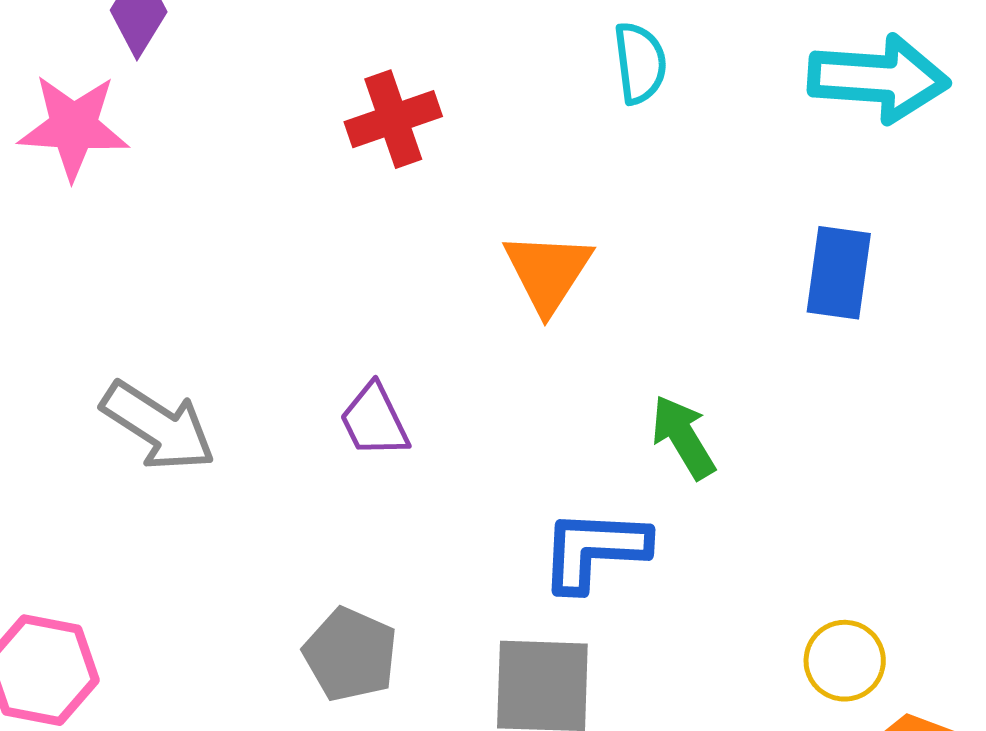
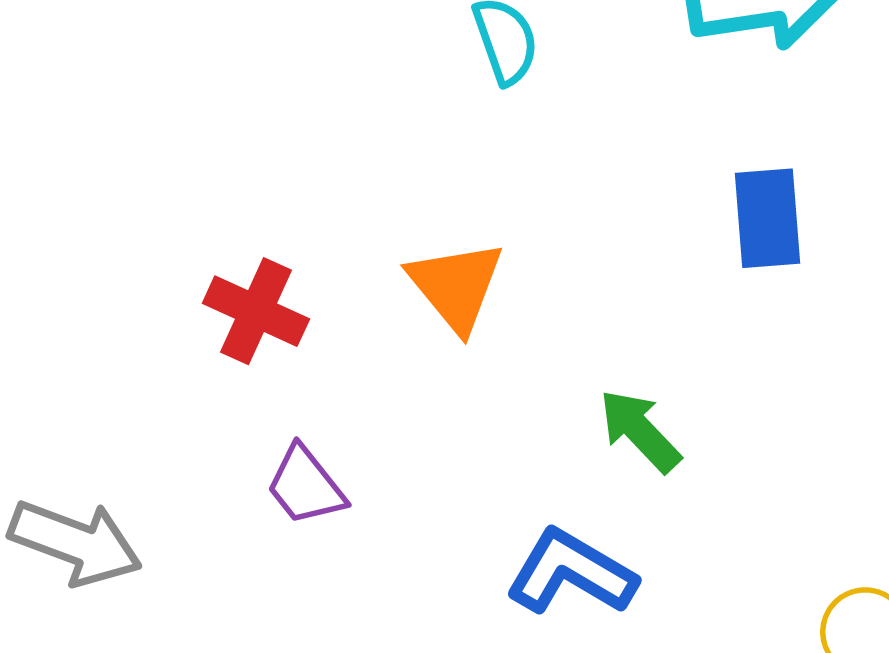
red cross: (393, 119) -> (256, 311), moved, turned -34
blue L-shape: (594, 550) -> (571, 572), turned 40

